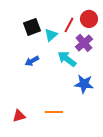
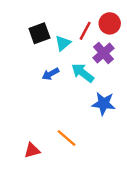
blue arrow: (32, 61) -> (51, 74), moved
orange line: (54, 112) -> (67, 138), turned 42
red triangle: (19, 116) -> (32, 150), moved

